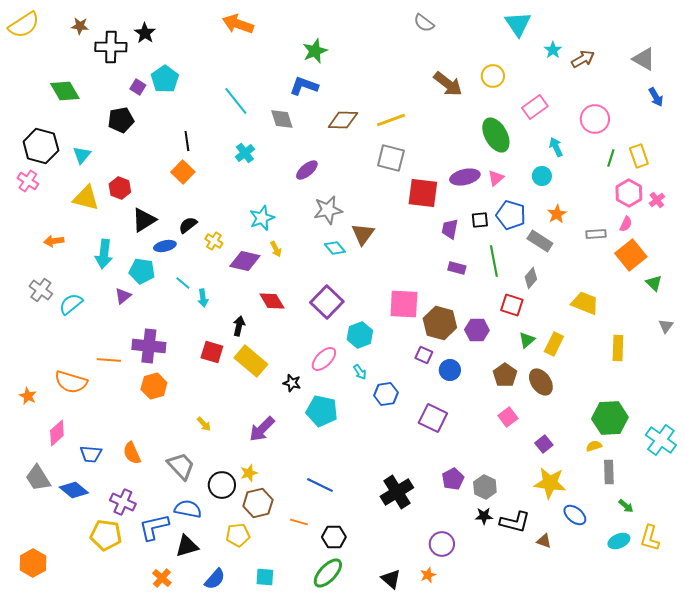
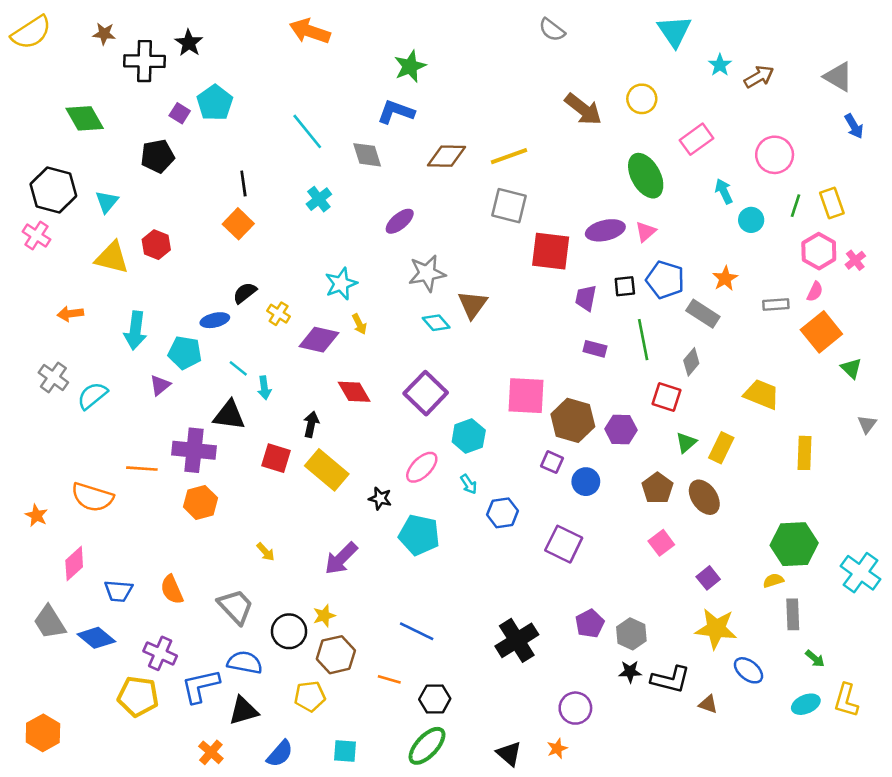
cyan circle: (542, 176) -> (751, 220), moved
black triangle: (144, 220) -> (229, 415), moved, turned 40

